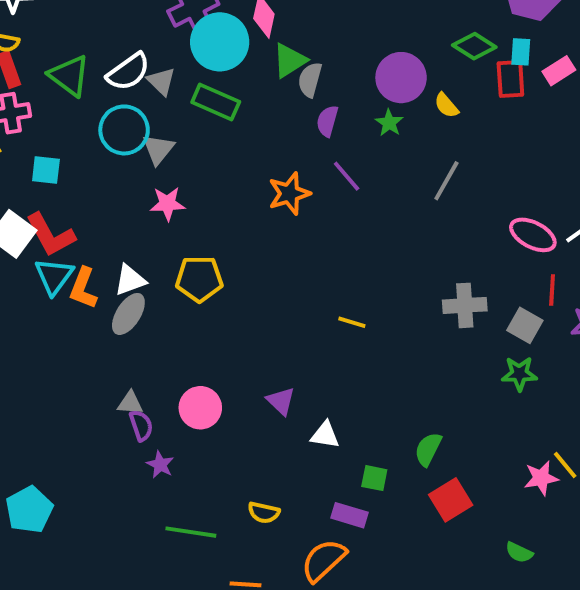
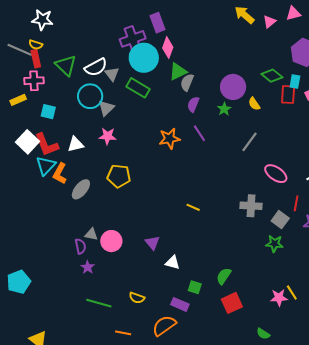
pink ellipse: (533, 235) -> (276, 174), moved
white triangle: (130, 280) -> (76, 144), moved
gray triangle: (130, 403) -> (91, 234), moved

